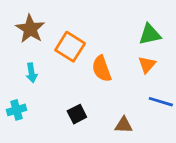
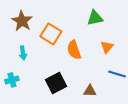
green triangle: (150, 34) -> (95, 18), moved
black square: (77, 114) -> (56, 83), size x1.5

